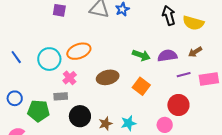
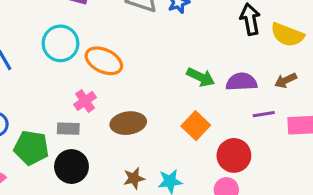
orange ellipse: (79, 51) -> (104, 61), turned 40
cyan circle: (49, 59) -> (60, 43), moved
brown ellipse: (108, 77) -> (128, 123), moved
red circle: (178, 105) -> (234, 155), moved
black circle: (80, 116) -> (71, 167), moved

